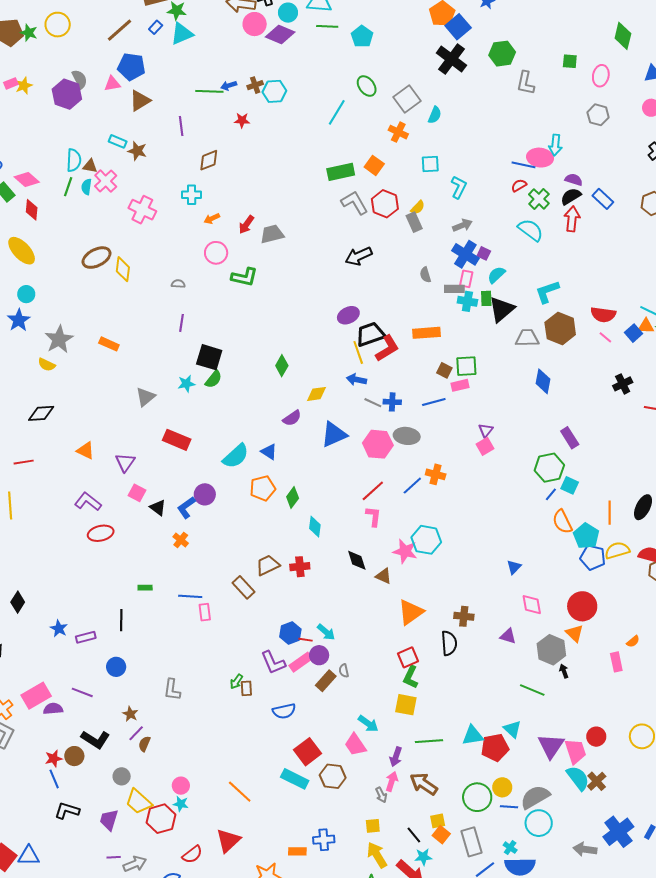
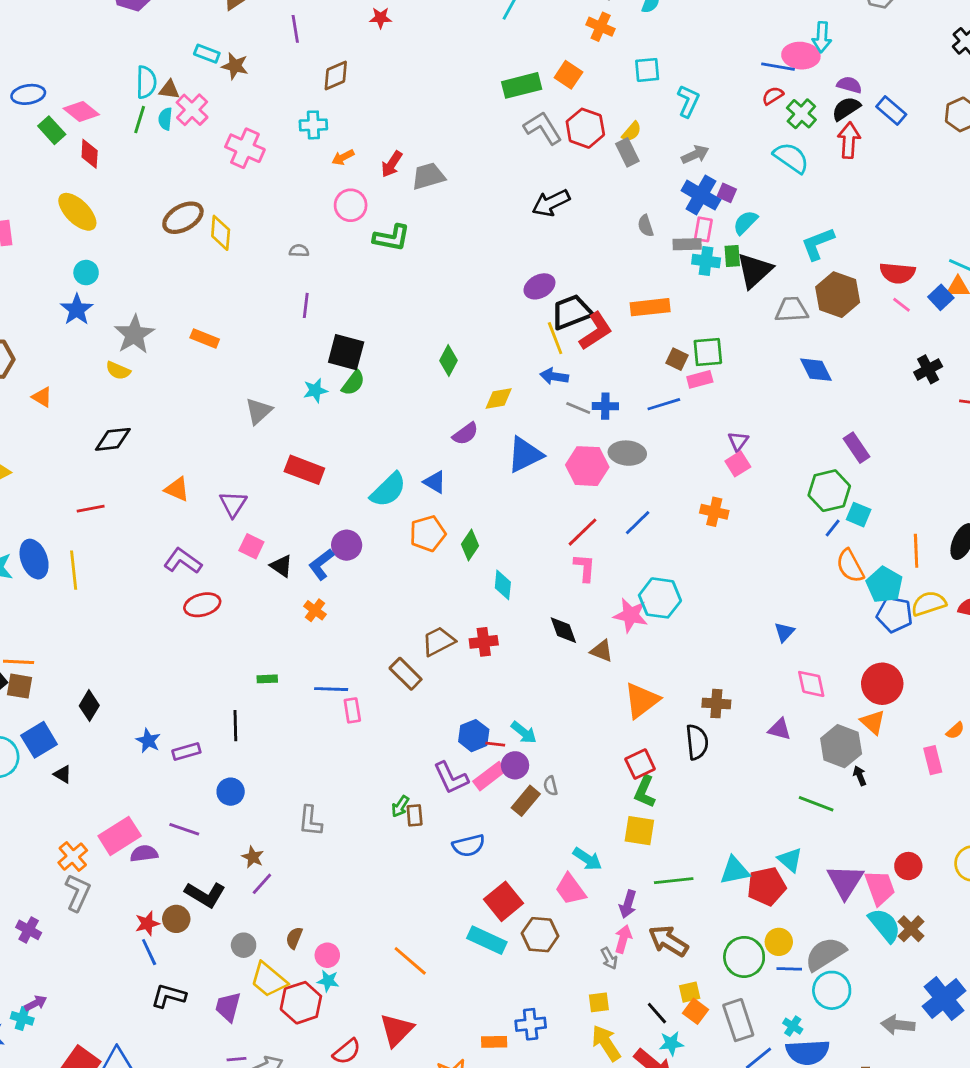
blue diamond: (543, 381) -> (816, 370), turned -35
orange cross: (436, 474) -> (714, 512), moved
brown semicircle: (144, 744) -> (294, 938), moved

